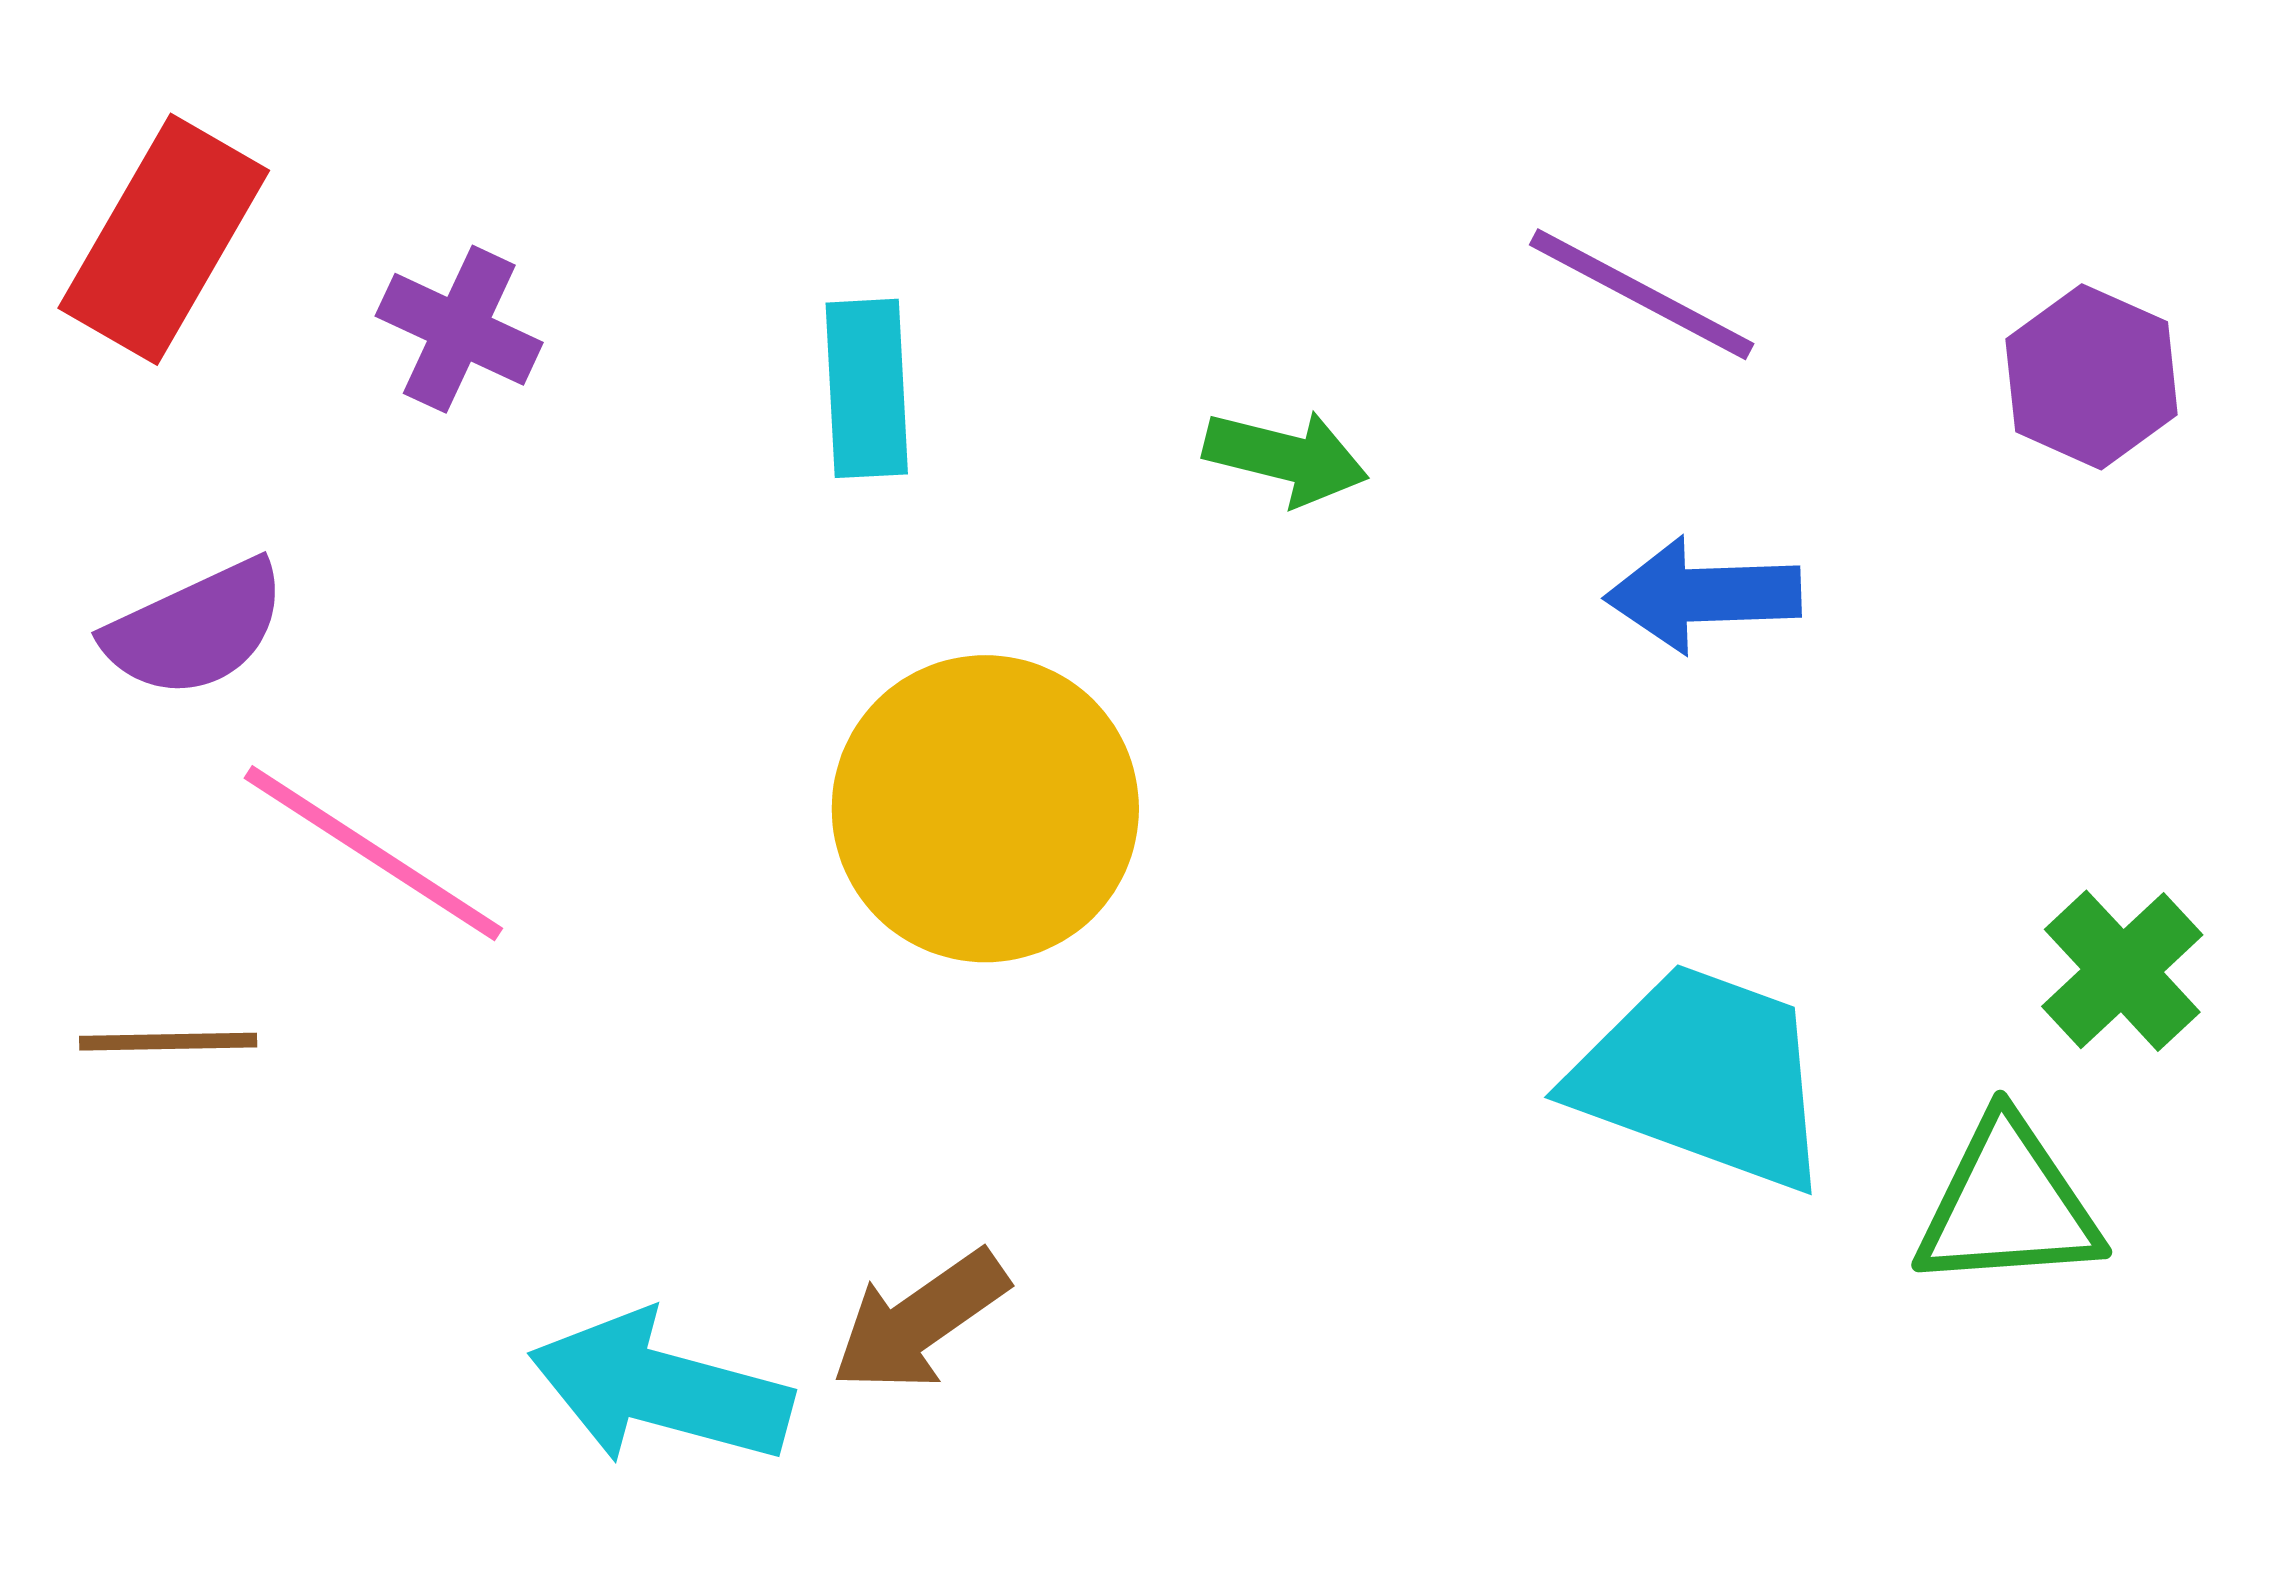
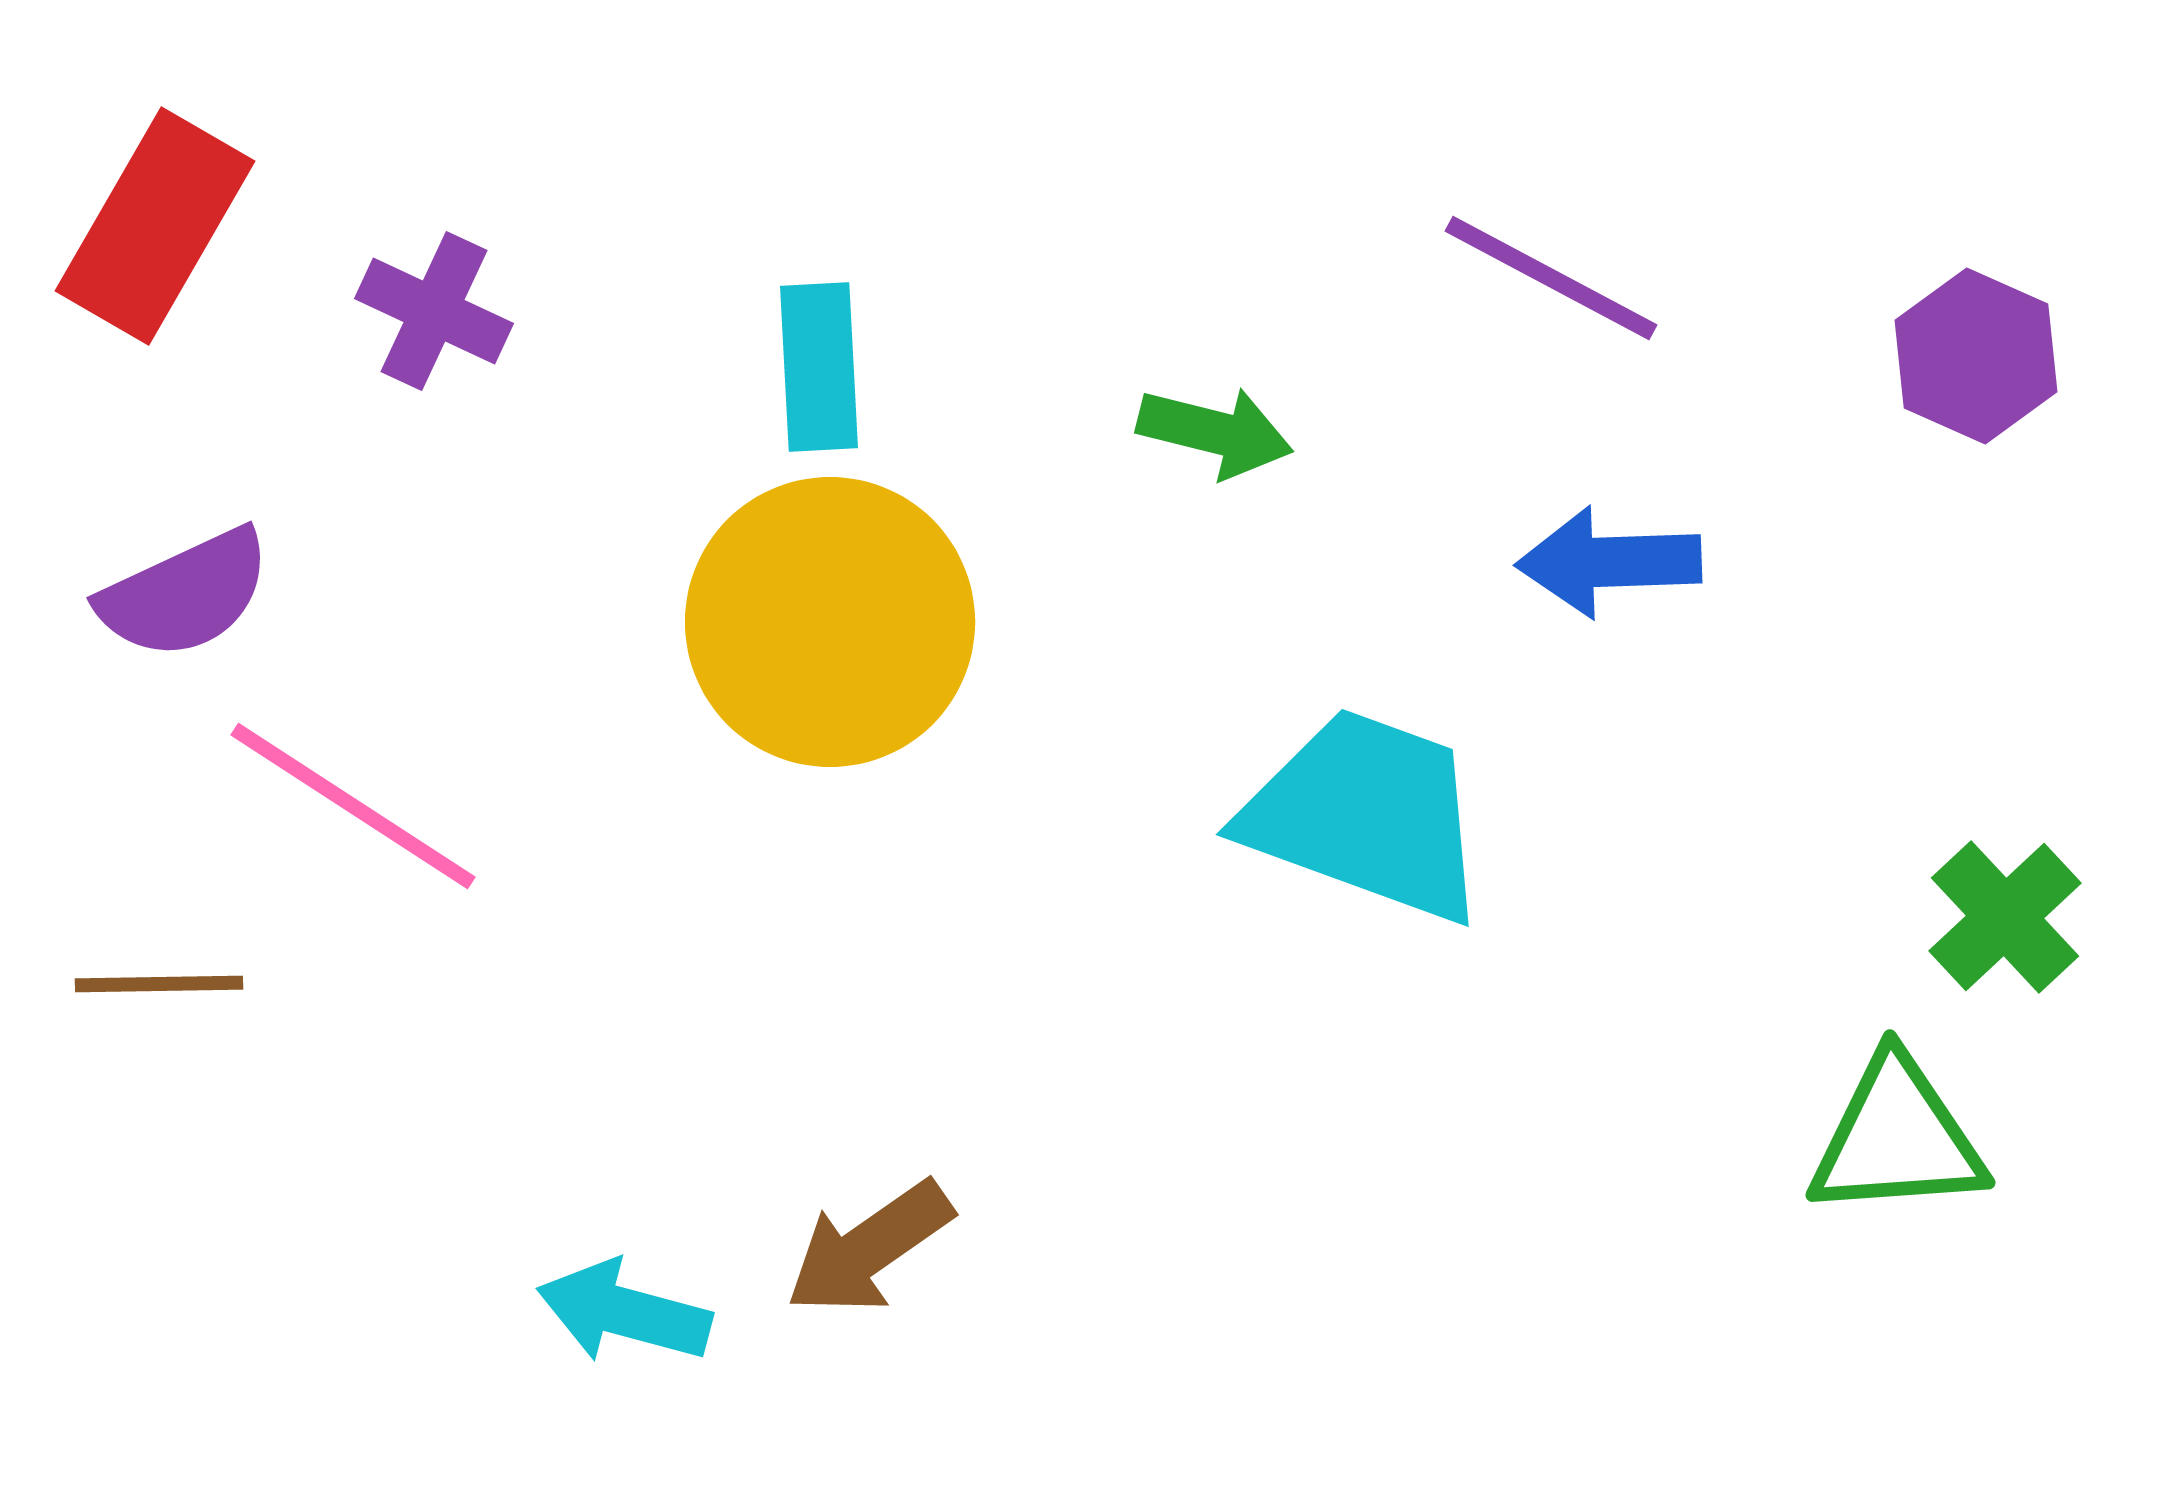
yellow circle: (985, 809) -> (830, 622), moved
cyan trapezoid: (1703, 1077) -> (1366, 815), moved
cyan arrow: (660, 1389) -> (624, 1312), size x0.7

